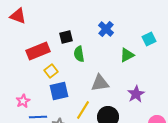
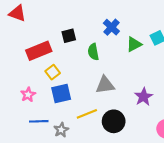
green semicircle: (79, 54) -> (93, 52), moved
green triangle: (127, 55) -> (134, 44), moved
pink star: (23, 101) -> (28, 95), moved
yellow line: (83, 110) -> (87, 114), turned 36

